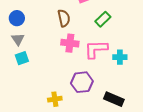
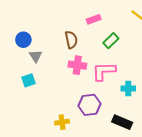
gray triangle: (18, 39) -> (36, 56), moved
cyan cross: (120, 57) -> (128, 89), moved

